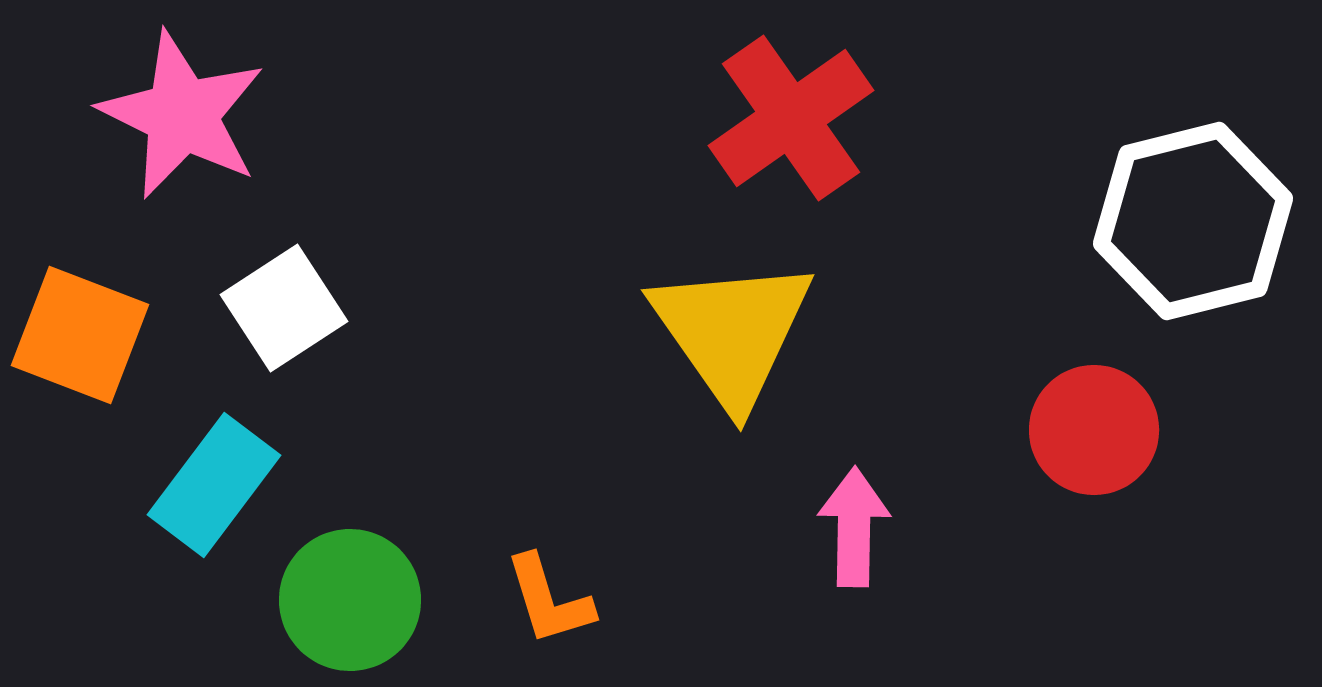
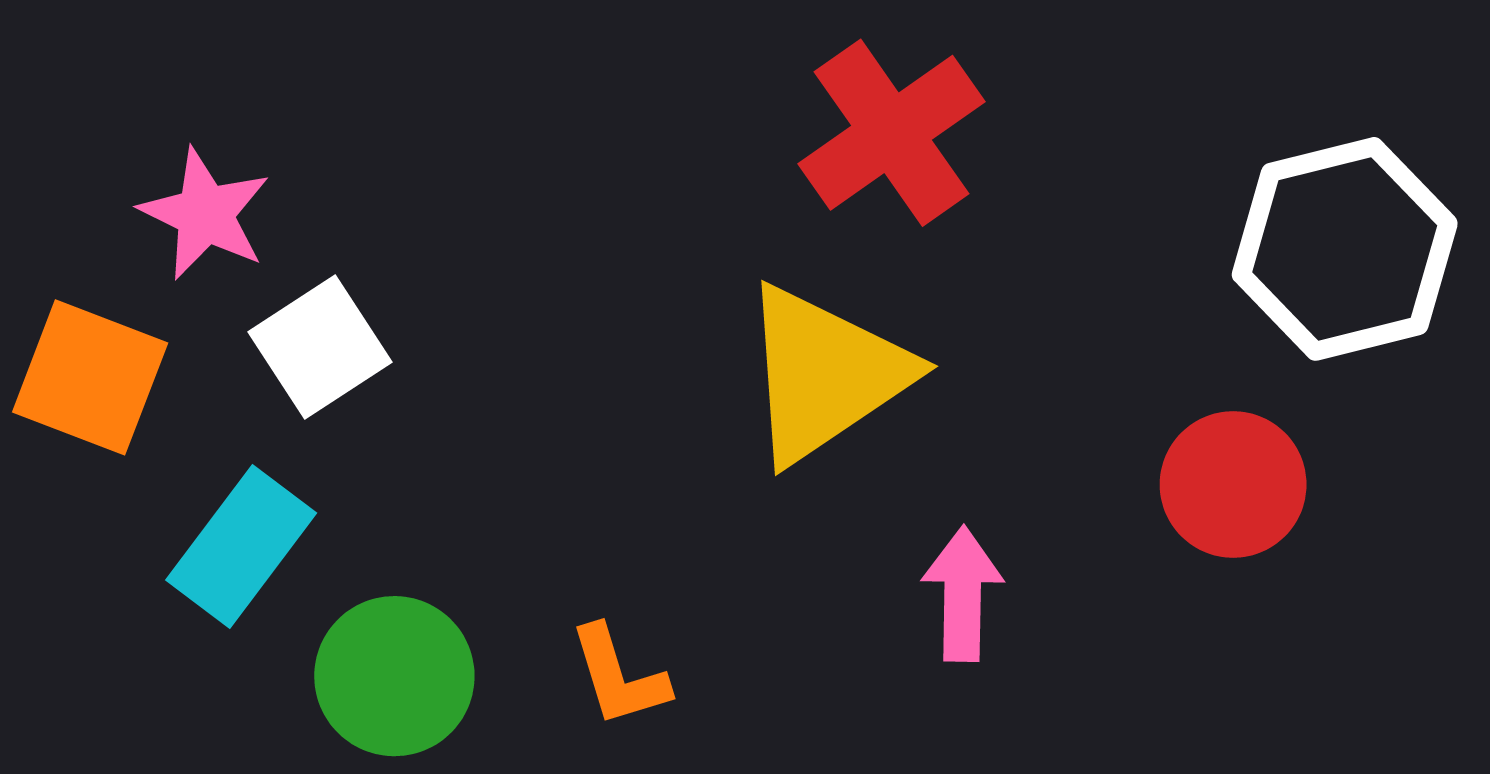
pink star: (182, 115) -> (205, 214), moved, size x0.7
yellow triangle: (732, 332) -> (825, 374), turned 31

